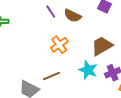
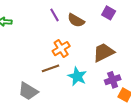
cyan star: (88, 70) -> (77, 76), moved
brown line: (51, 76) -> (51, 68), moved

